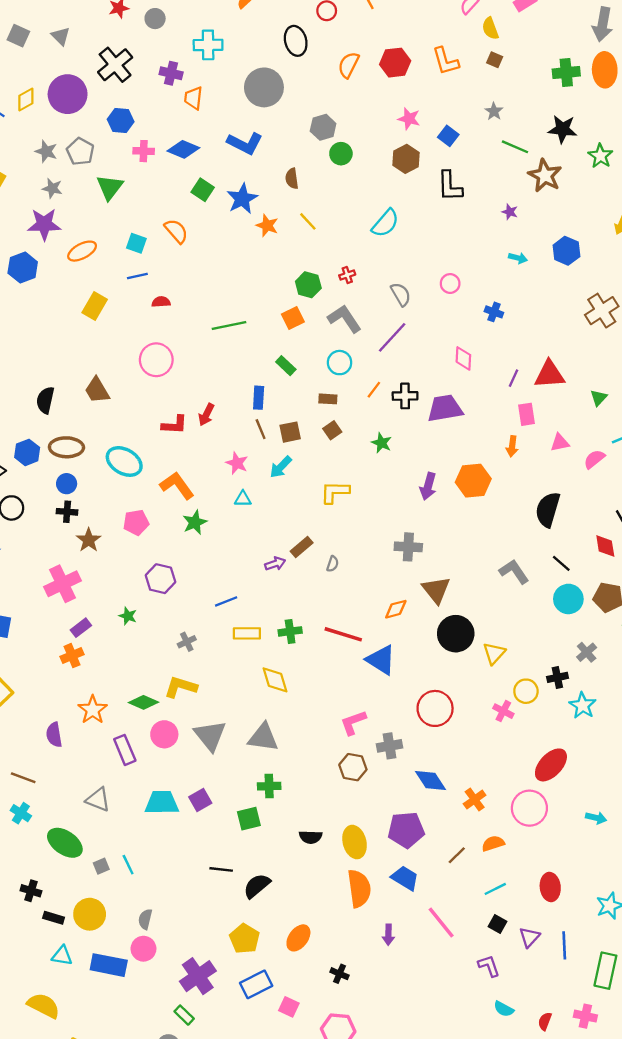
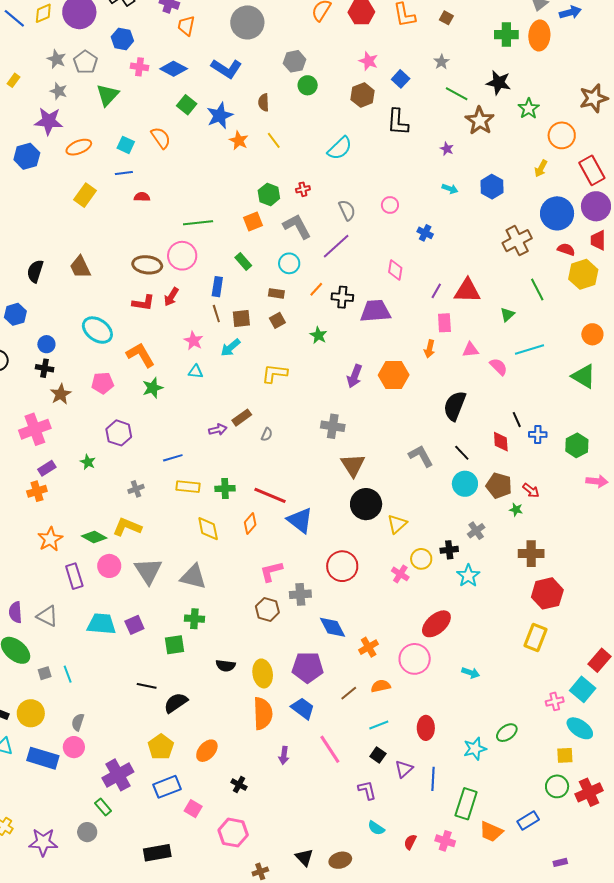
pink circle: (156, 360) -> (182, 256), moved
brown ellipse: (66, 447) -> (147, 265), moved
pink semicircle: (594, 459) -> (499, 367), turned 78
orange diamond: (396, 609) -> (250, 523), moved, turned -40
purple semicircle: (54, 735) -> (15, 612), moved

